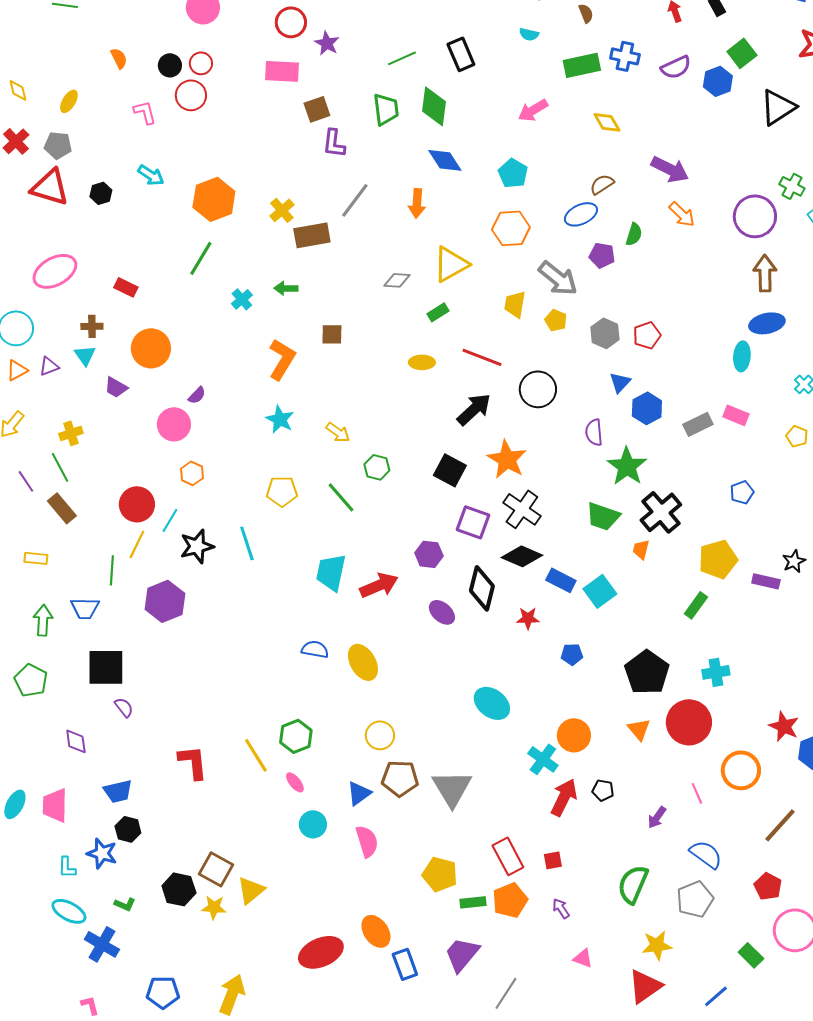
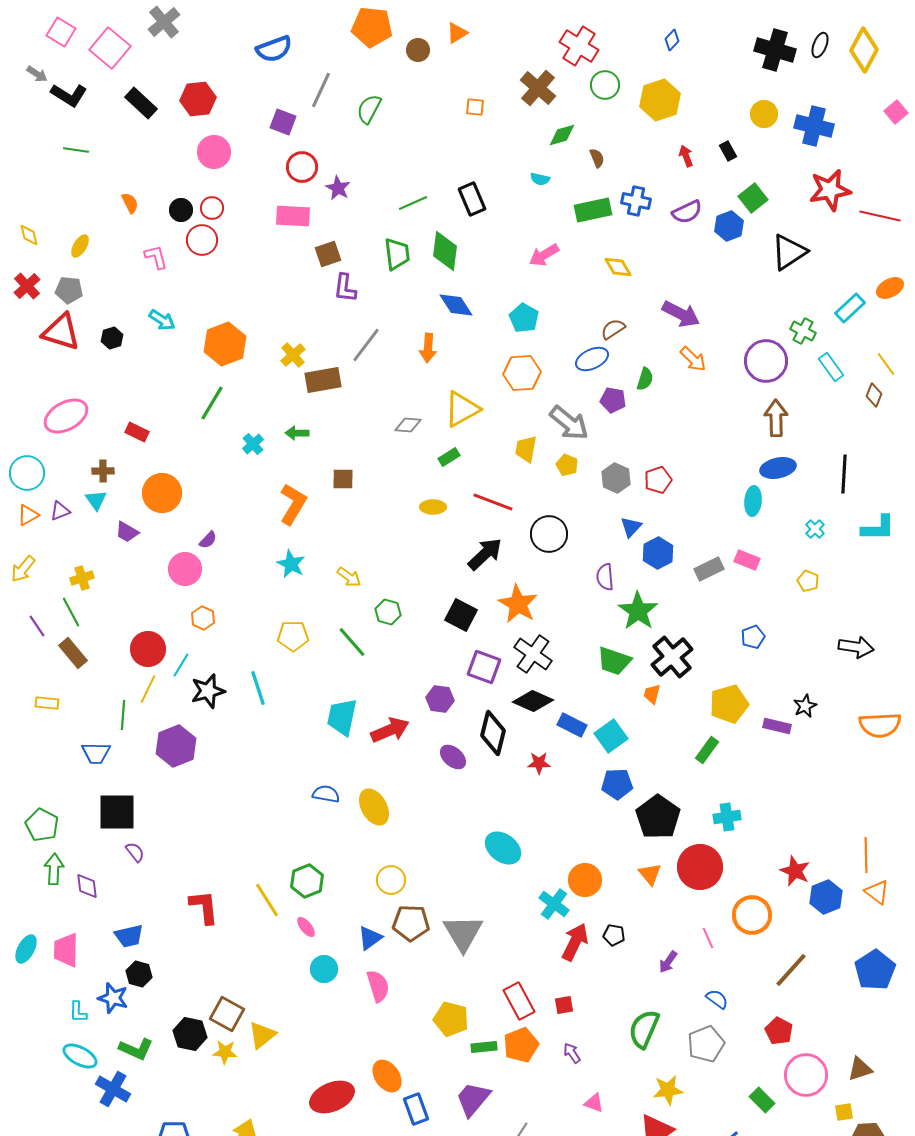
green arrow: (43, 620) -> (54, 869), moved
blue pentagon: (572, 654) -> (617, 784), moved, size x1.4
blue semicircle: (706, 854) -> (717, 999), size x0.7
green L-shape: (125, 904) -> (136, 1049), size x1.6

